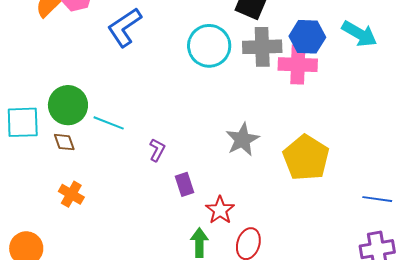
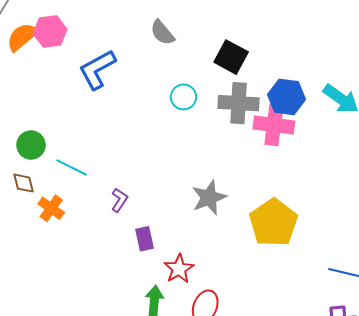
cyan circle: (209, 46) -> (184, 97), size x0.6
green circle: (68, 105) -> (31, 145), size x0.7
orange cross: (71, 194) -> (51, 208), moved

